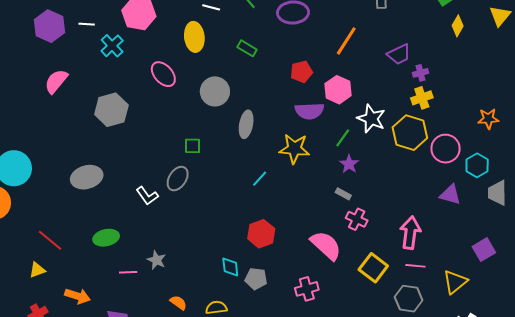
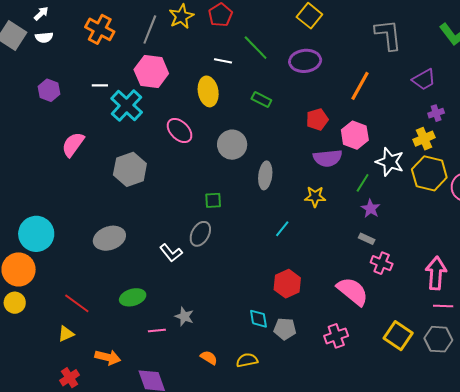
purple hexagon: (50, 26) -> (49, 90), moved, size x0.7
cyan cross: (112, 46) -> (127, 105), size x1.4
purple trapezoid: (399, 54) -> (424, 80), moved
yellow cross: (422, 98) -> (424, 139), moved
yellow star: (294, 149) -> (315, 197), size x0.7
yellow square: (373, 268) -> (398, 336), moved

